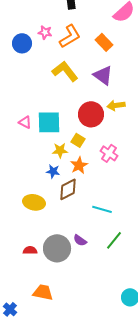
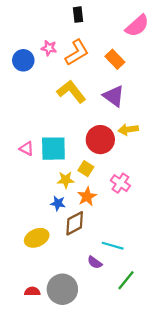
yellow ellipse: (34, 202) -> (37, 238), turned -35
purple semicircle: (80, 240) -> (95, 262), moved

